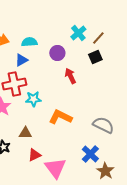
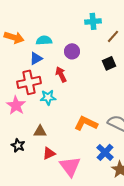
cyan cross: (78, 33) -> (93, 21), moved, turned 35
black square: (95, 57) -> (109, 63), moved
red arrow: (70, 76) -> (61, 74), moved
orange L-shape: (60, 117) -> (86, 123), moved

